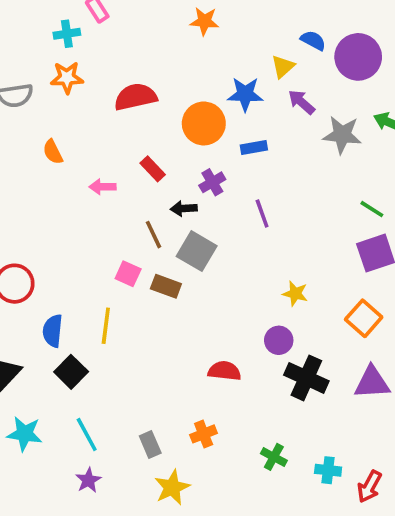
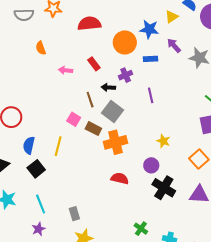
purple arrow: (301, 102) -> (174, 45), moved
orange cross: (204, 434) -> (116, 142), moved, size x1.6

